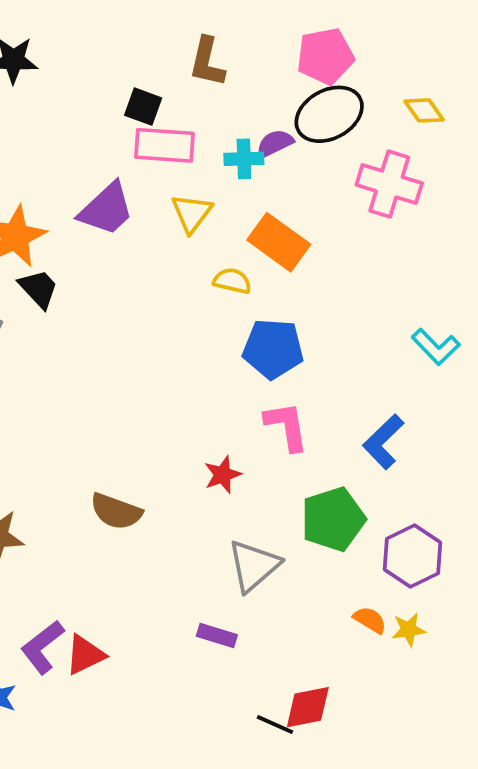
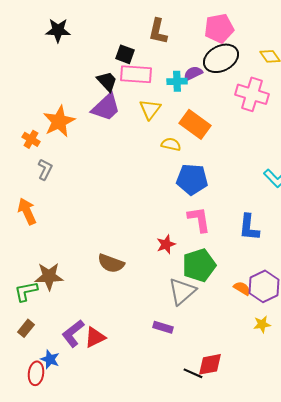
black trapezoid: (39, 289) -> (107, 81), moved
blue L-shape: (383, 442) -> (249, 227), turned -40
green pentagon: (333, 519) -> (199, 265), moved
orange semicircle: (370, 620) -> (242, 288), moved

